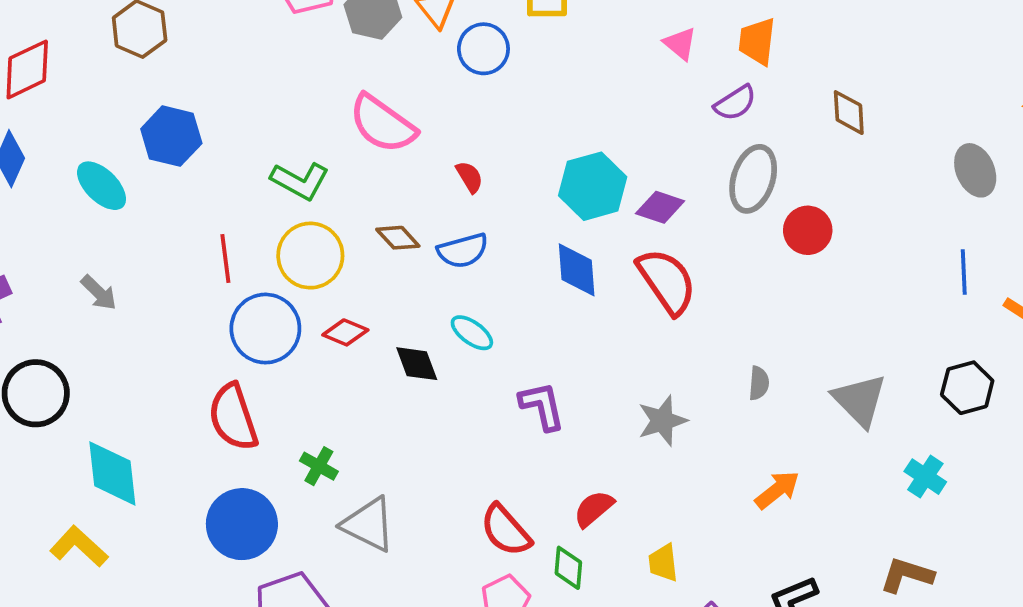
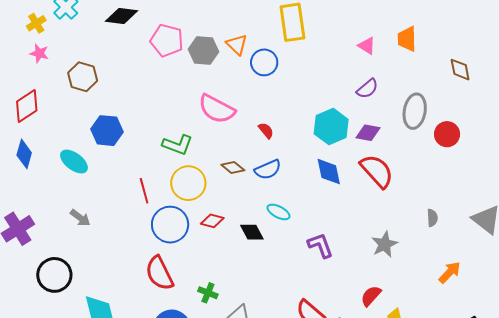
purple semicircle: (735, 103) -> (367, 89), moved
red semicircle: (594, 509) -> (371, 296), moved

